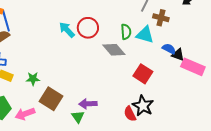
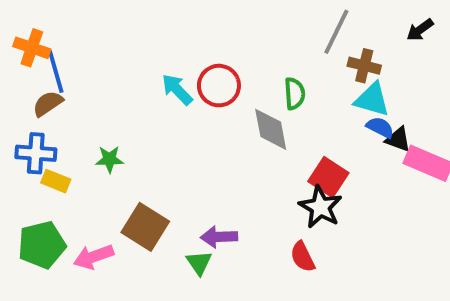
cyan triangle: (145, 35) -> (372, 100), moved
gray diamond: (114, 50) -> (271, 129), turned 30
green star: (33, 79) -> (109, 159), moved
black star: (143, 106) -> (320, 207), moved

